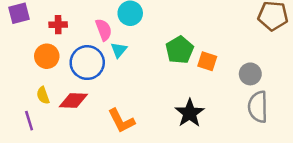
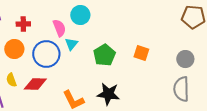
green pentagon: (179, 50) -> (104, 55), moved
gray circle: (250, 74) -> (185, 59), moved
black star: (190, 113) -> (108, 94), moved, turned -30

